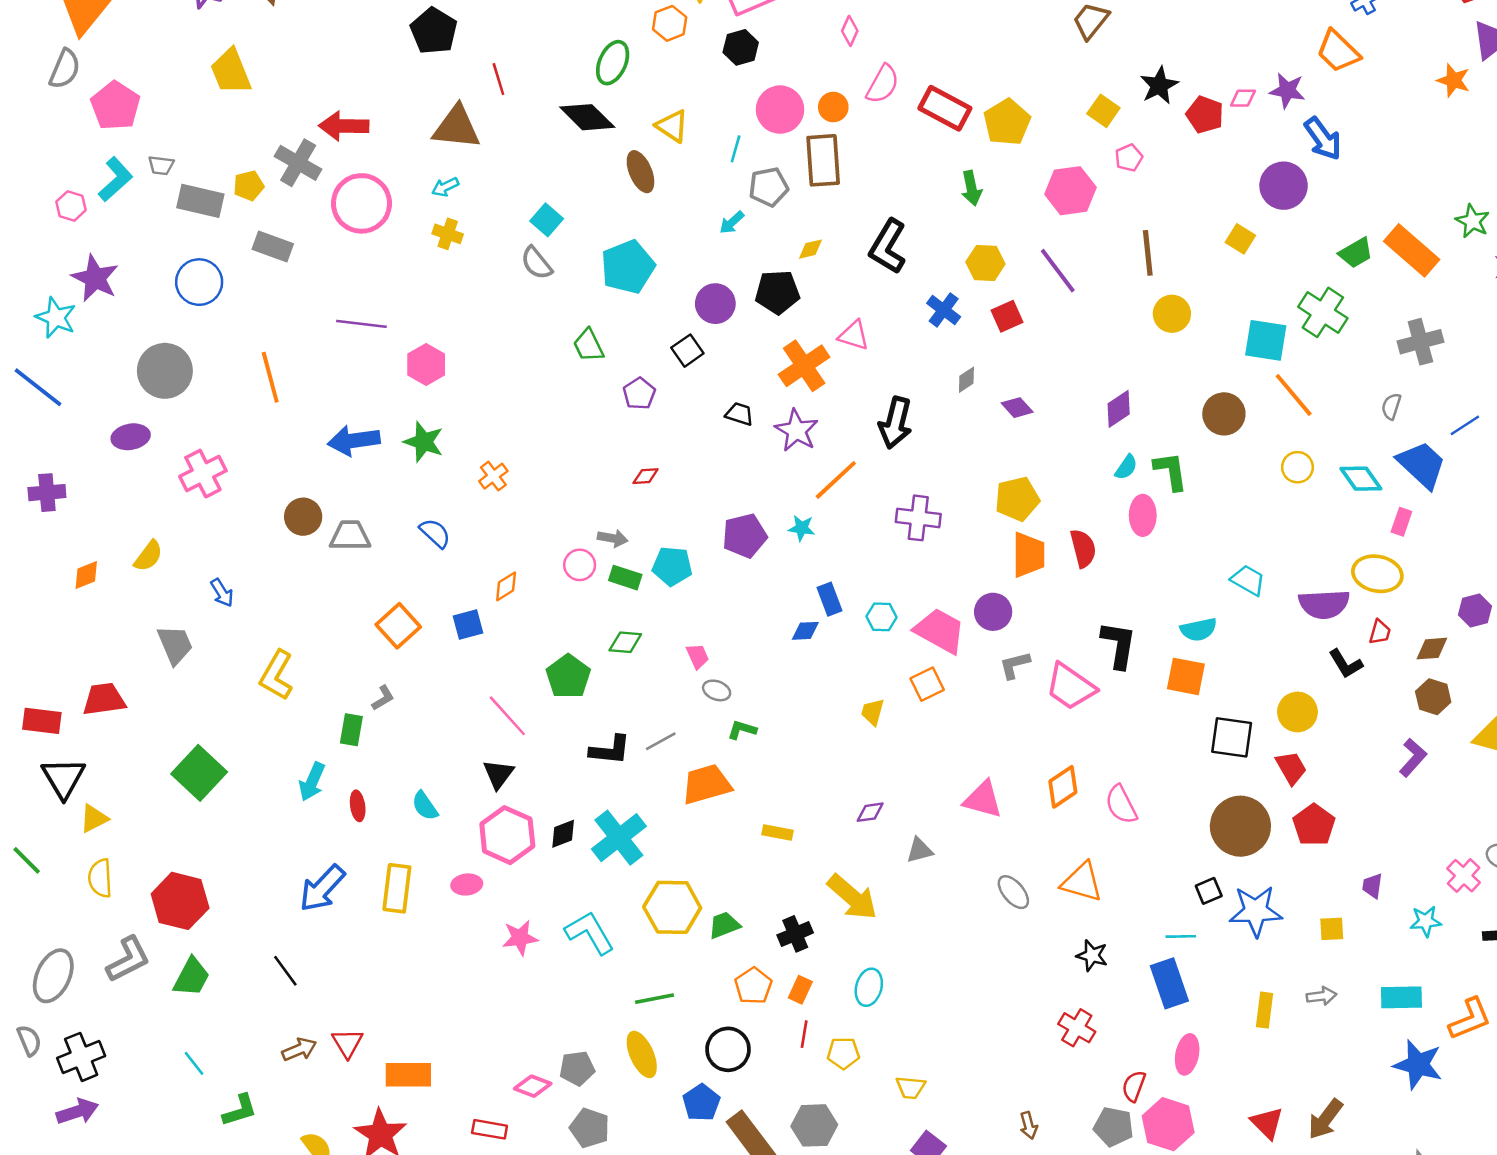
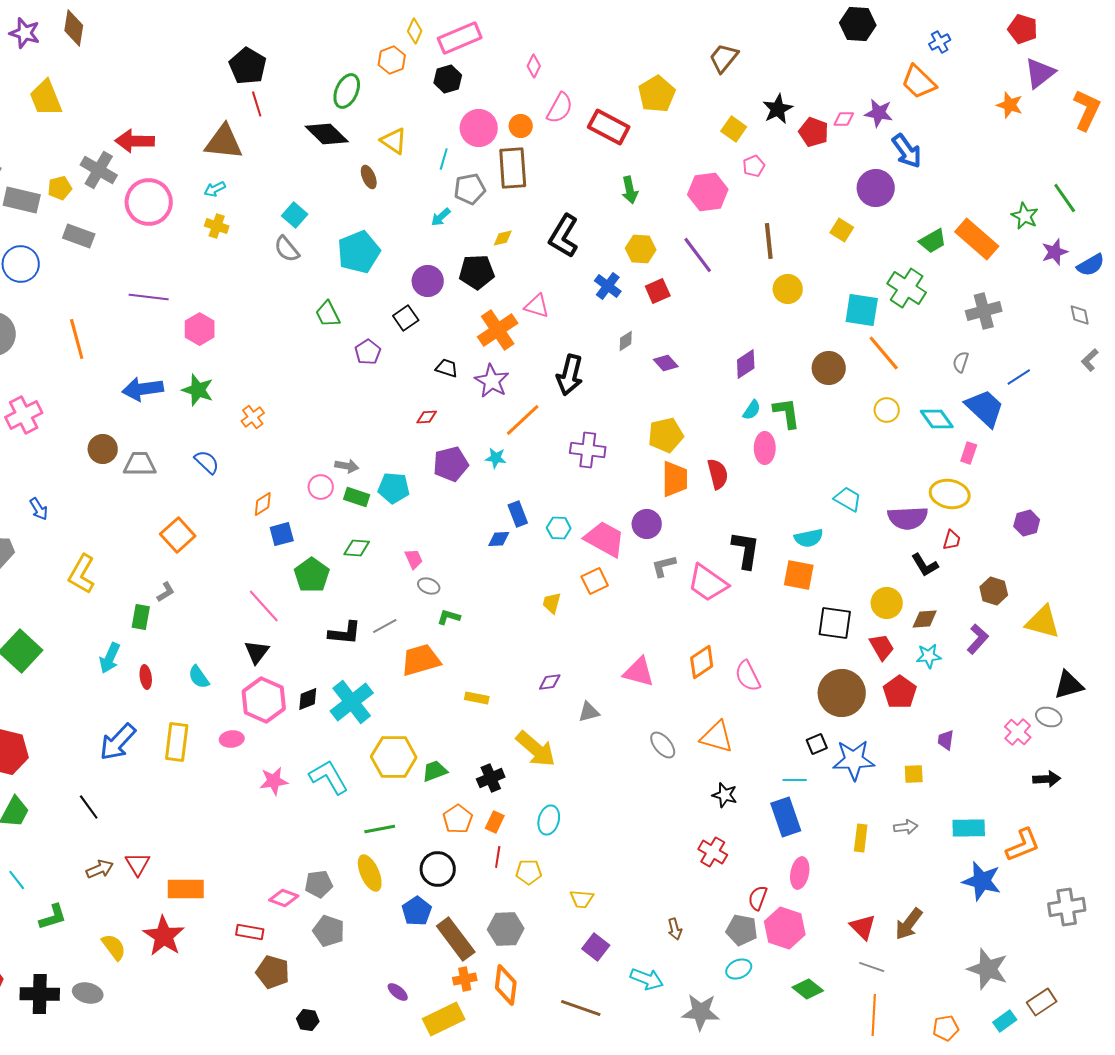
black pentagon: (434, 31) -> (248, 66), moved
yellow pentagon: (1007, 122) -> (657, 94), moved
brown ellipse: (640, 172) -> (369, 177), size x0.7
red diamond: (646, 476) -> (427, 417), moved
blue square: (468, 624) -> (282, 534), moved
brown diamond: (1432, 649) -> (925, 619), moved
cyan star: (1426, 921) -> (929, 656), moved

